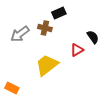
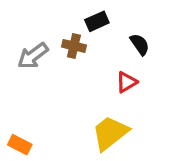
black semicircle: (93, 37) -> (140, 44), moved
yellow trapezoid: (47, 65) -> (110, 133), moved

